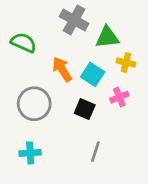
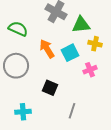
cyan square: (93, 74) -> (70, 53), turned 30
gray circle: (34, 104) -> (16, 66), moved
black square: (85, 109) -> (50, 88), moved

